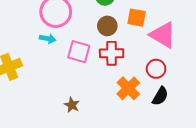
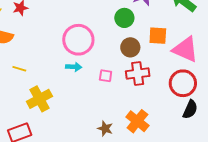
pink square: (79, 52) -> (106, 76), size x0.6
red circle: (156, 69) -> (183, 83), size x1.4
orange cross: (128, 88) -> (137, 121), moved

